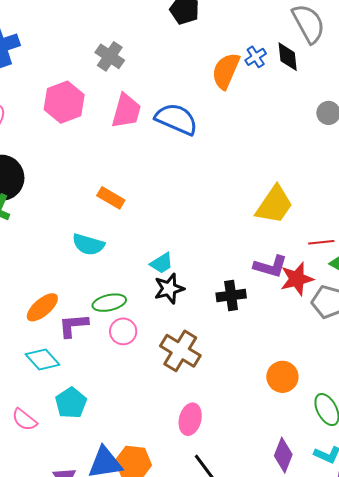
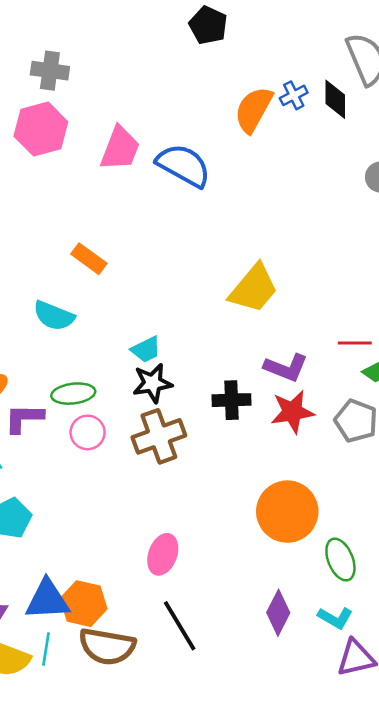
gray cross: (110, 56) -> (50, 71), moved, turned -32
yellow trapezoid: (274, 205) -> (254, 289), moved
red star: (297, 279) -> (292, 412), moved
brown cross: (180, 351) -> (159, 436), moved, turned 33
orange circle: (282, 377) -> (287, 512), size x1.5

